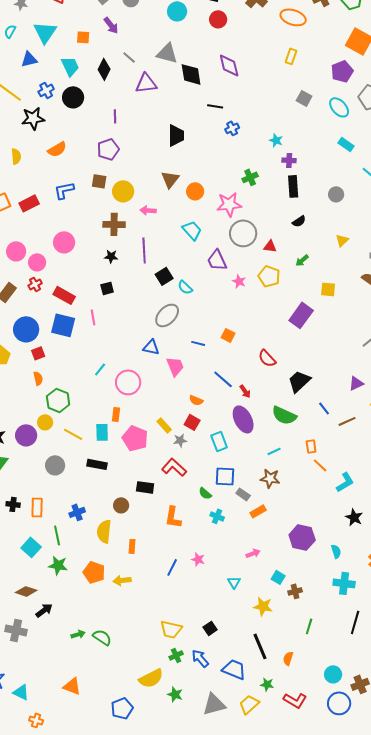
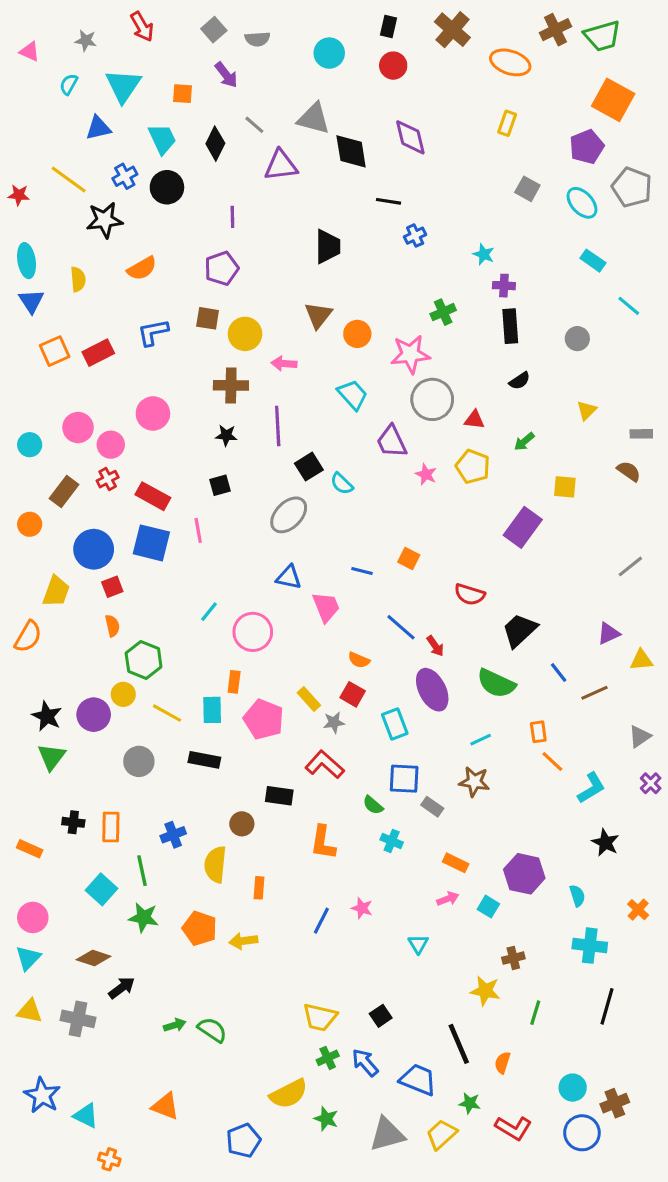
gray ellipse: (167, 315) -> (289, 515), moved
red semicircle: (267, 358) -> (470, 594), turned -30
orange rectangle: (258, 511) -> (456, 863), moved, turned 56
cyan square: (278, 577) -> (488, 907), moved
yellow star: (263, 606) -> (485, 991), moved

